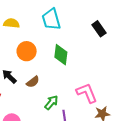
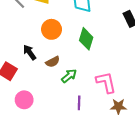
green arrow: (51, 103) -> (69, 76), moved

